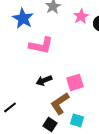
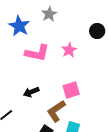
pink star: (81, 16) -> (69, 50), moved
black arrow: (44, 80) -> (31, 92), moved

